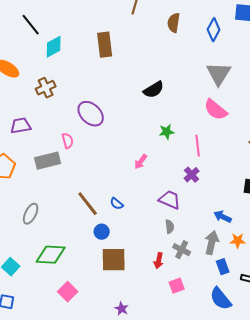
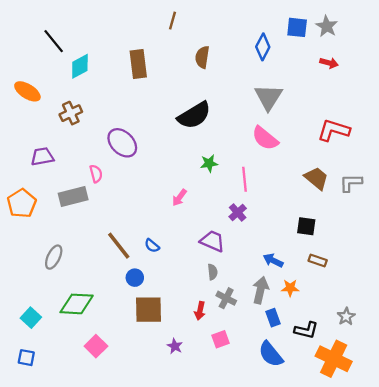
brown semicircle: (174, 23) -> (202, 57), moved
black semicircle: (154, 90) -> (194, 115), size x1.4
purple star: (122, 309) -> (175, 346), moved

